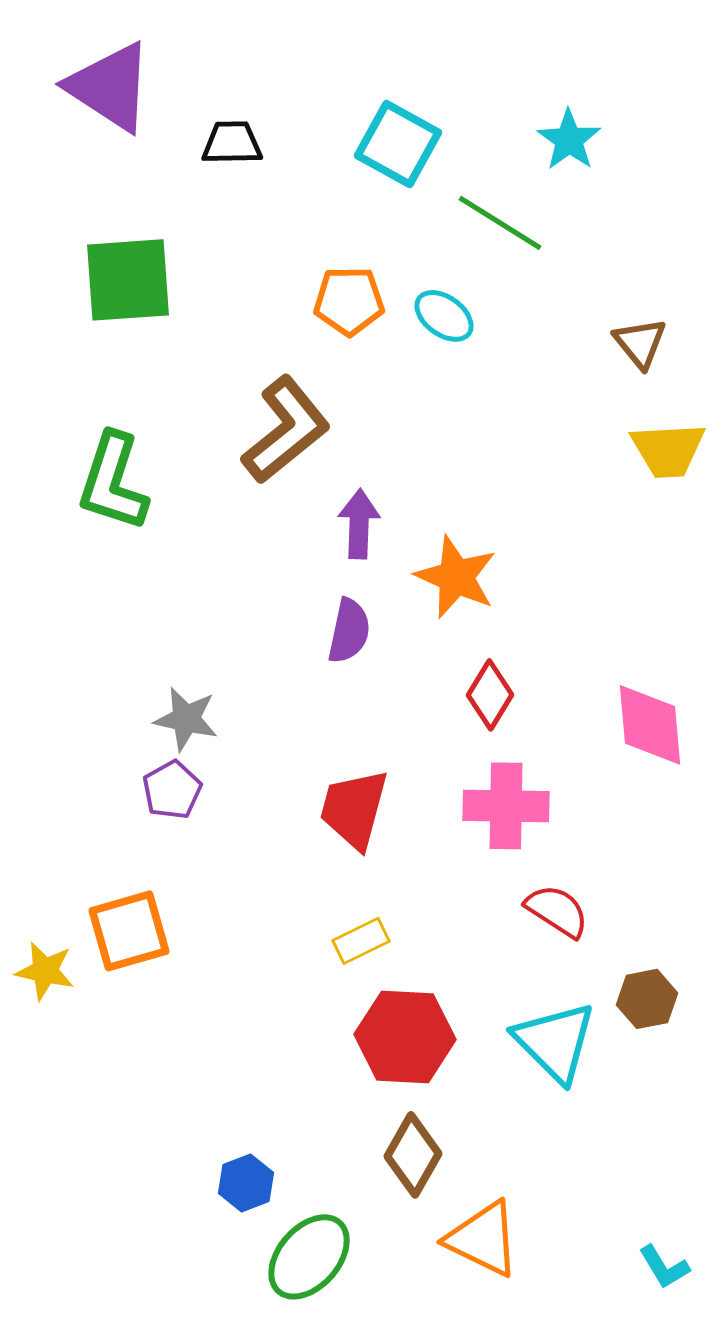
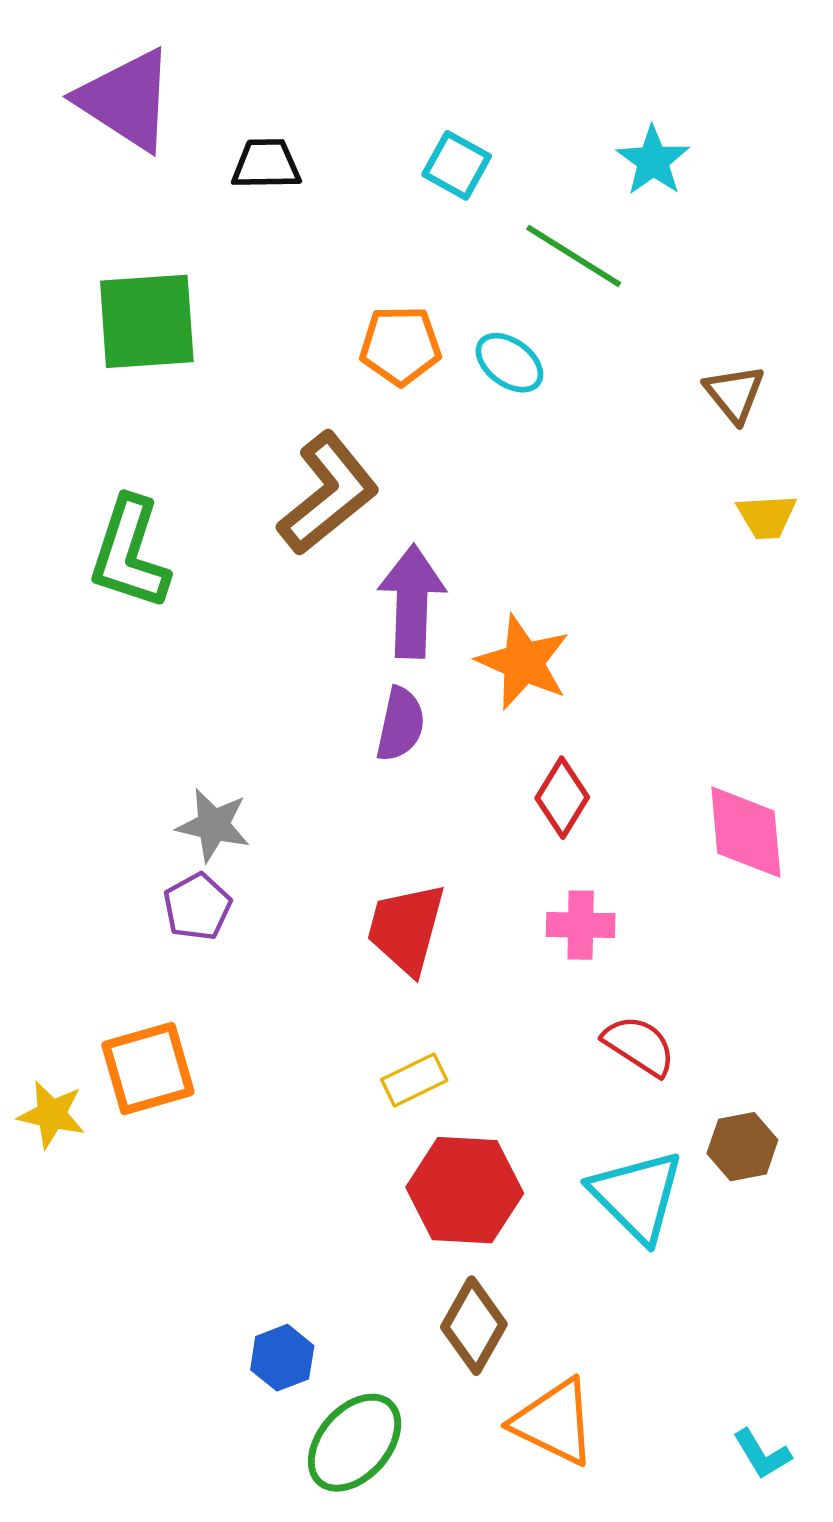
cyan square: (398, 144) -> (457, 165), size x0.7
yellow trapezoid: (668, 450) -> (767, 516), size x0.7
purple arrow: (359, 524) -> (412, 601), size x1.4
pink cross: (506, 806) -> (581, 925), size x0.7

